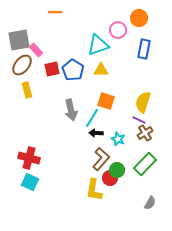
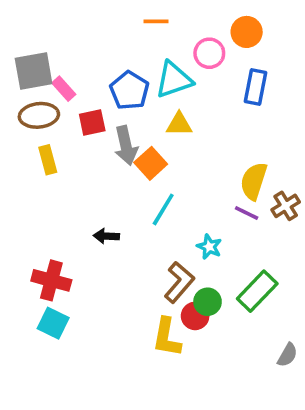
orange line: (55, 12) -> (156, 21), moved
brown ellipse: (22, 65) -> (39, 115), turned 45
blue pentagon: (73, 70) -> (129, 91), moved
orange square: (106, 101) -> (151, 163), moved, turned 30
gray arrow: (71, 110) -> (126, 146), moved
black arrow: (96, 133) -> (106, 236), moved
brown cross: (145, 133) -> (286, 206), moved
gray semicircle: (150, 203) -> (287, 355), moved

